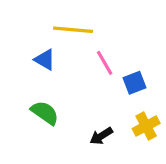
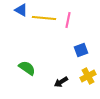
blue triangle: (45, 60) -> (21, 10), moved
pink line: (105, 63) -> (68, 20), moved, turned 42

